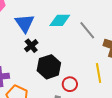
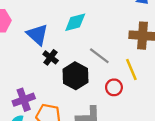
gray line: (87, 30) -> (99, 56), moved
red circle: (70, 84) -> (114, 87), moved

